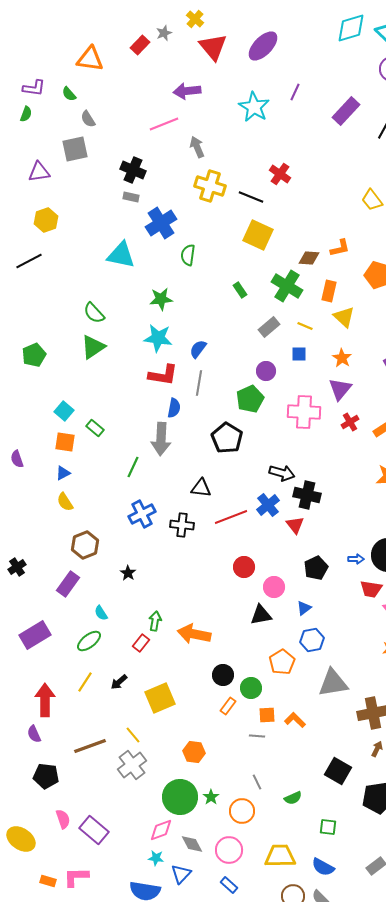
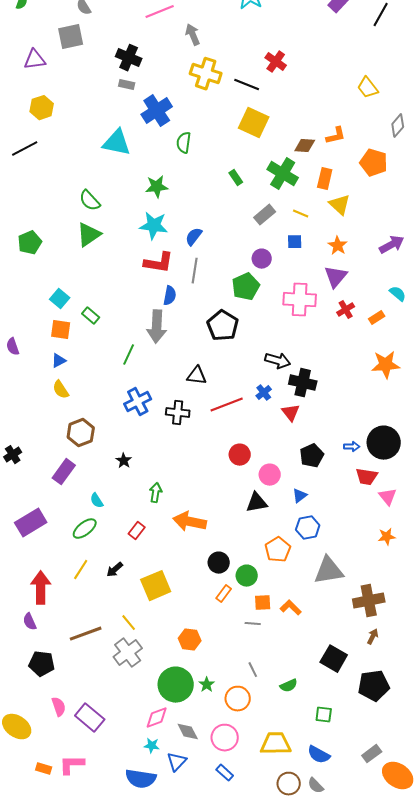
blue cross: (268, 505) -> (264, 393), size x0.7
green arrow: (155, 621) -> (156, 493), moved

